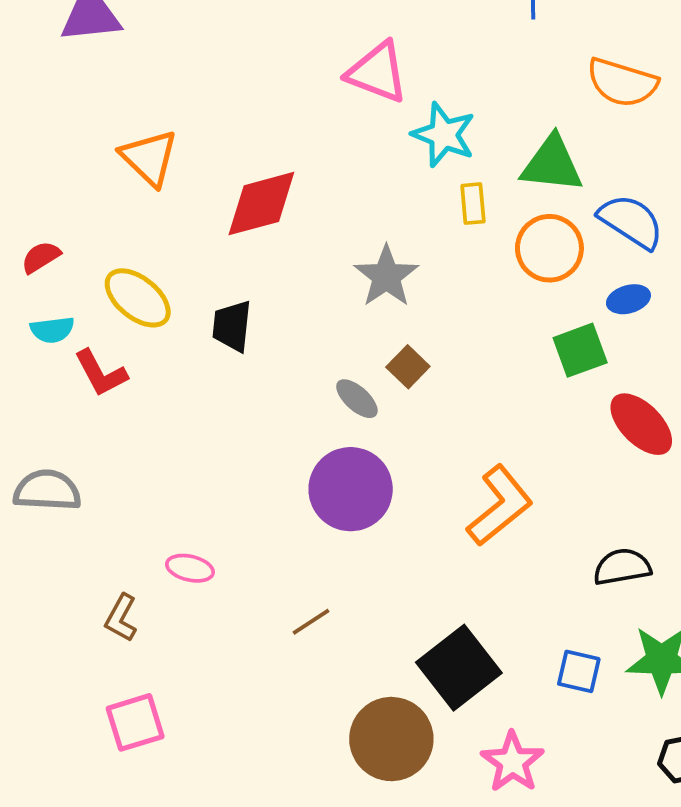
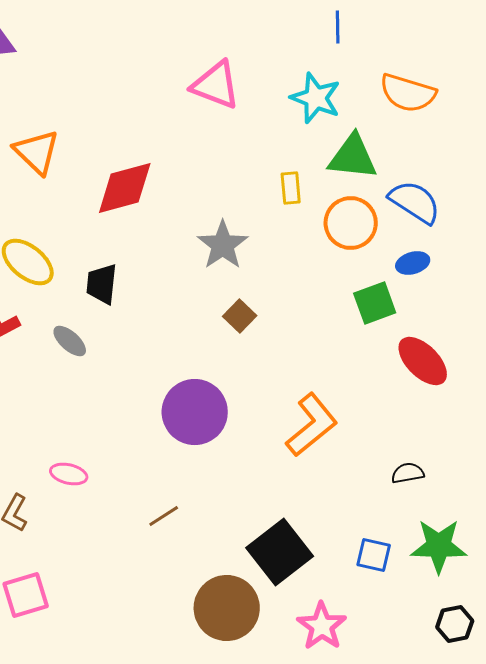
cyan star: (444, 135) -> (316, 98), moved
gray ellipse: (357, 399) -> (70, 341), moved
black semicircle: (622, 567) -> (408, 473), size x0.7

